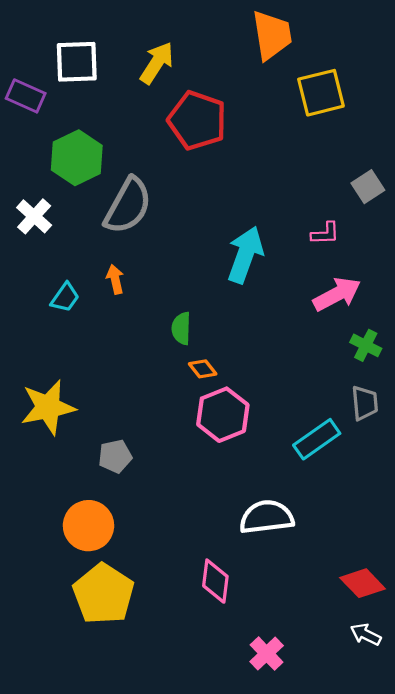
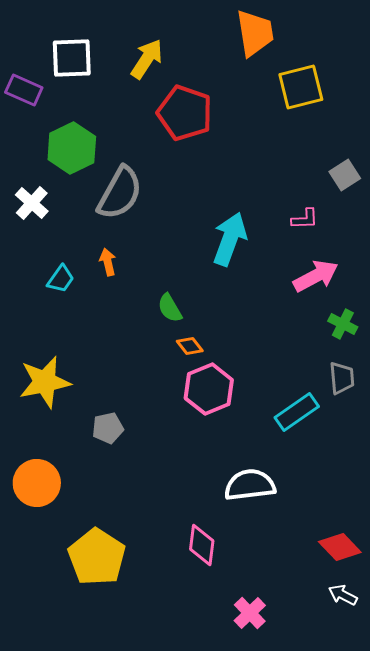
green semicircle: (181, 328) -> (170, 308), turned -32
orange circle: (89, 526) -> (37, 483), moved

